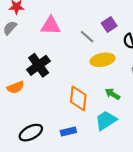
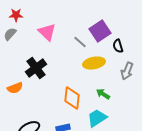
purple square: (109, 24) -> (100, 31), size x1.5
pink triangle: (51, 26) -> (47, 32), turned 42

